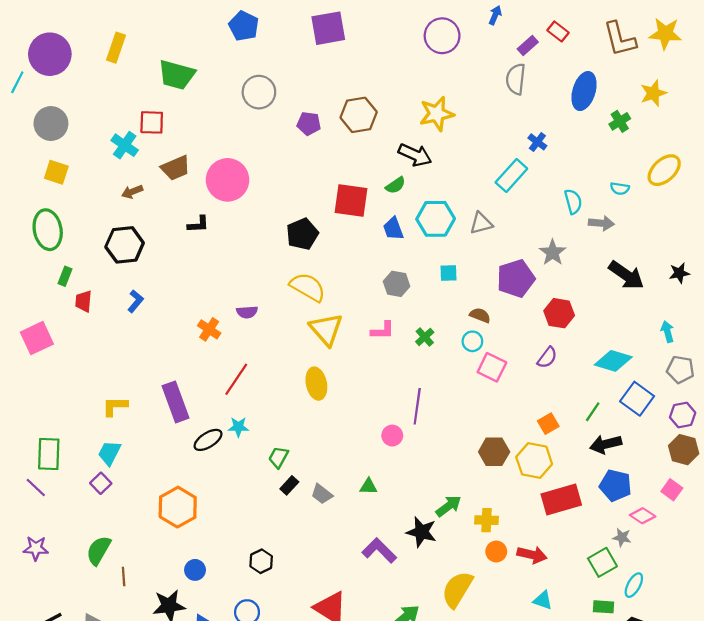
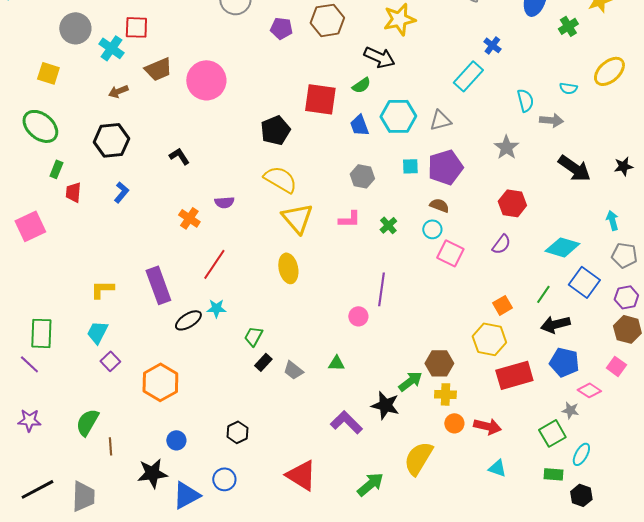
gray circle: (51, 124) -> (75, 28), moved
black L-shape: (198, 224) -> (179, 156), moved, turned -120
green ellipse: (48, 230) -> (40, 126), turned -39
purple pentagon: (516, 278) -> (445, 167), moved
brown hexagon: (494, 452) -> (439, 363), moved
purple square: (101, 483) -> (110, 361), moved

